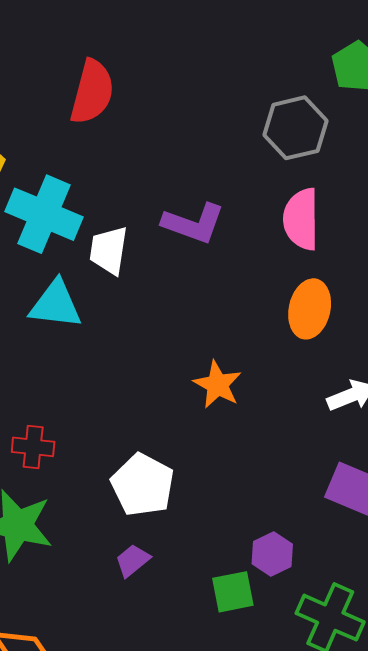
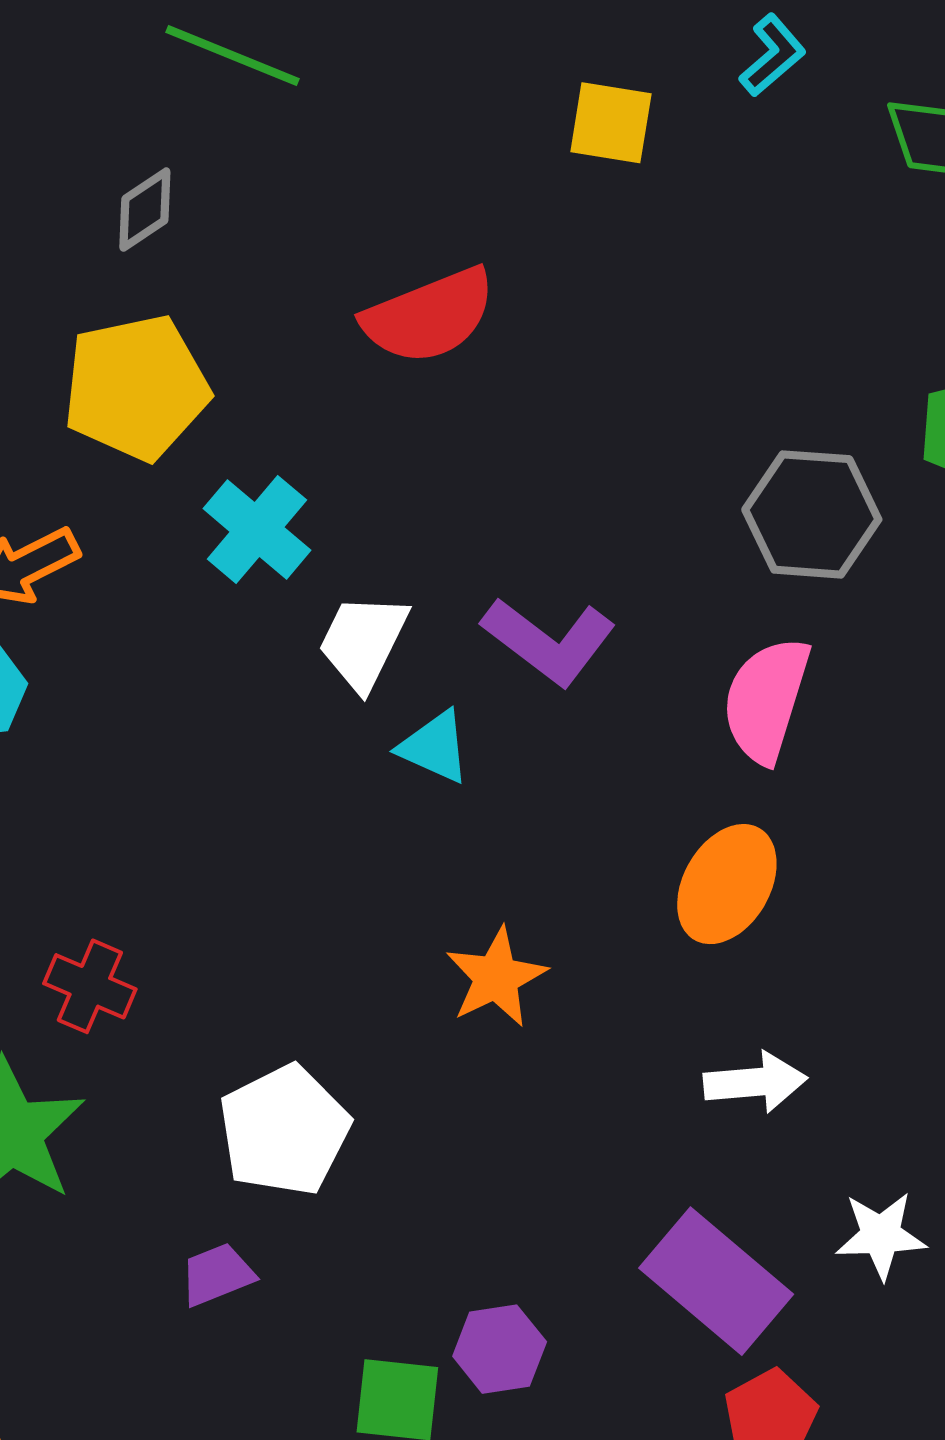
red semicircle: (92, 92) -> (429, 316), turned 36
cyan cross: (44, 214) -> (257, 529), size x0.7
cyan triangle: (56, 304) -> (434, 747), moved, size x0.7

